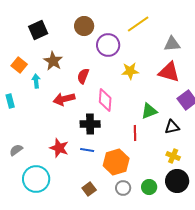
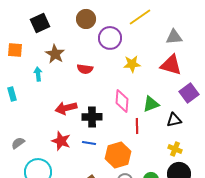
orange square: (19, 65) -> (15, 50), moved, turned -35
red semicircle: (83, 76) -> (85, 69), turned -105
red arrow: (64, 99) -> (66, 108), moved
pink diamond: (105, 100) -> (122, 101), moved

